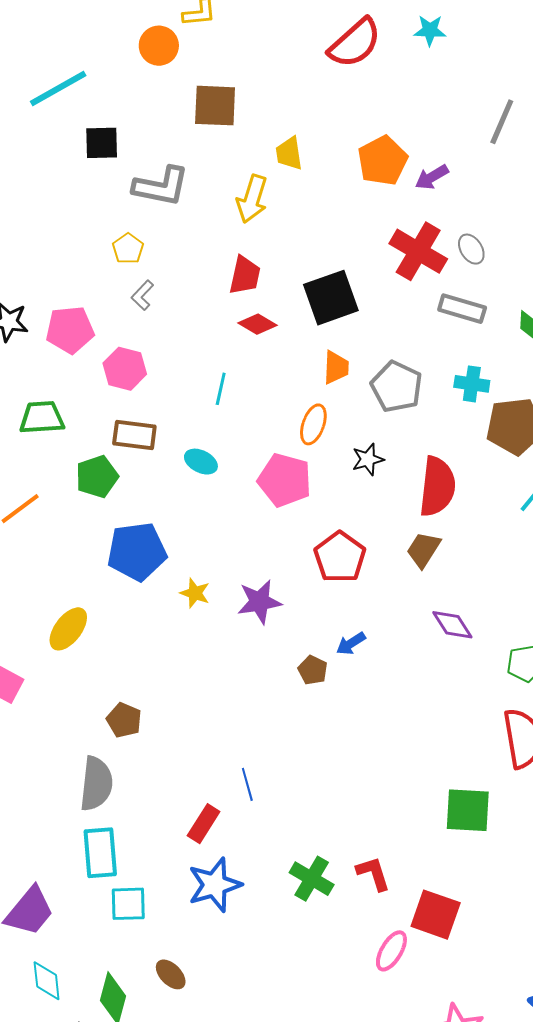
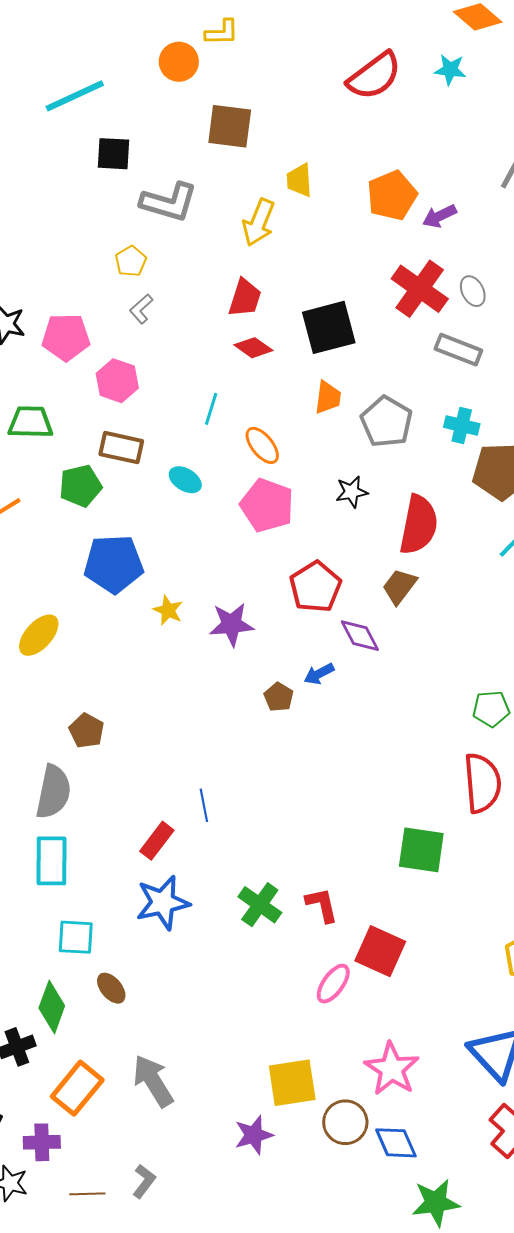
orange ellipse: (313, 424) -> (262, 445), moved, turned -63
purple diamond: (452, 625) -> (360, 636), moved
cyan square: (128, 904) -> (76, 937), moved

